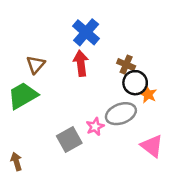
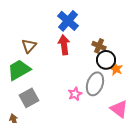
gray ellipse: (121, 114) -> (95, 84), turned -50
gray square: (69, 139) -> (29, 98), moved

